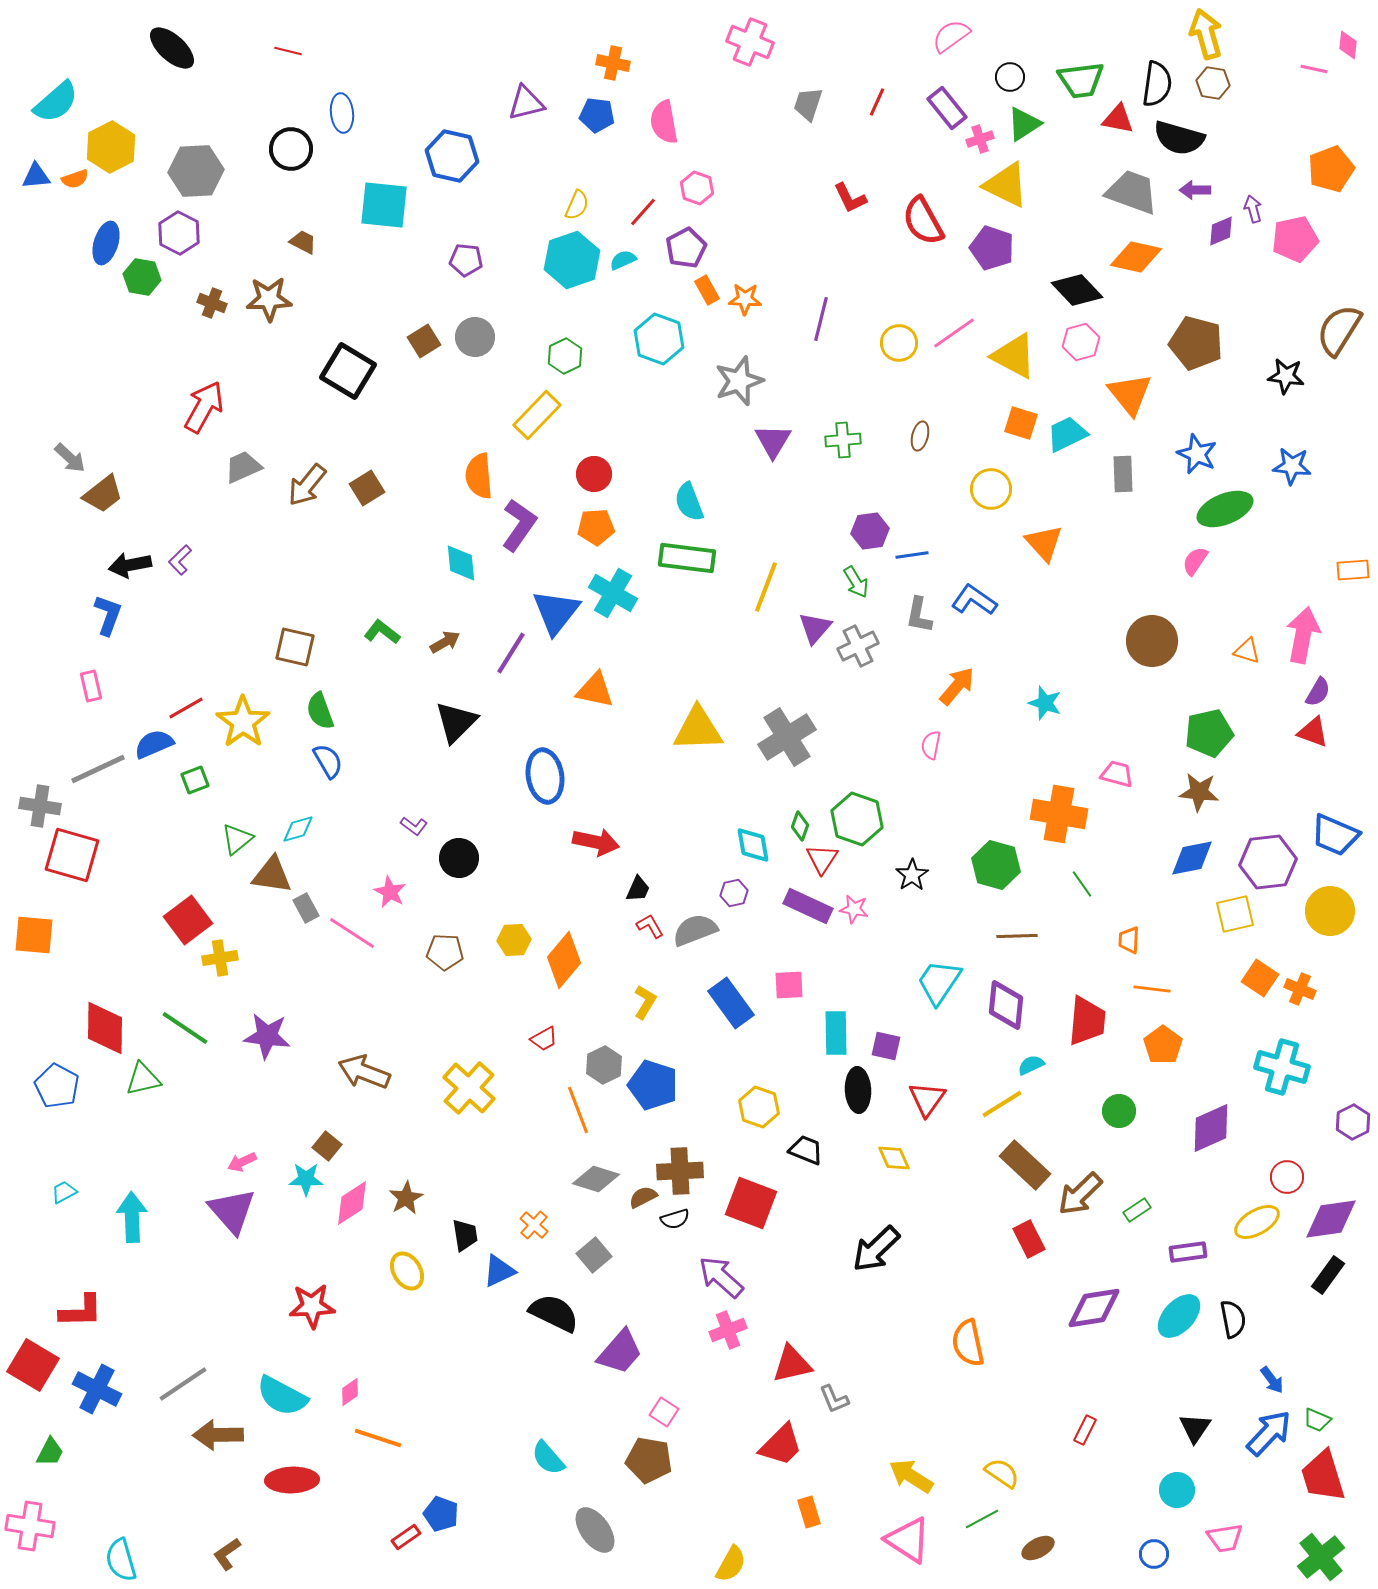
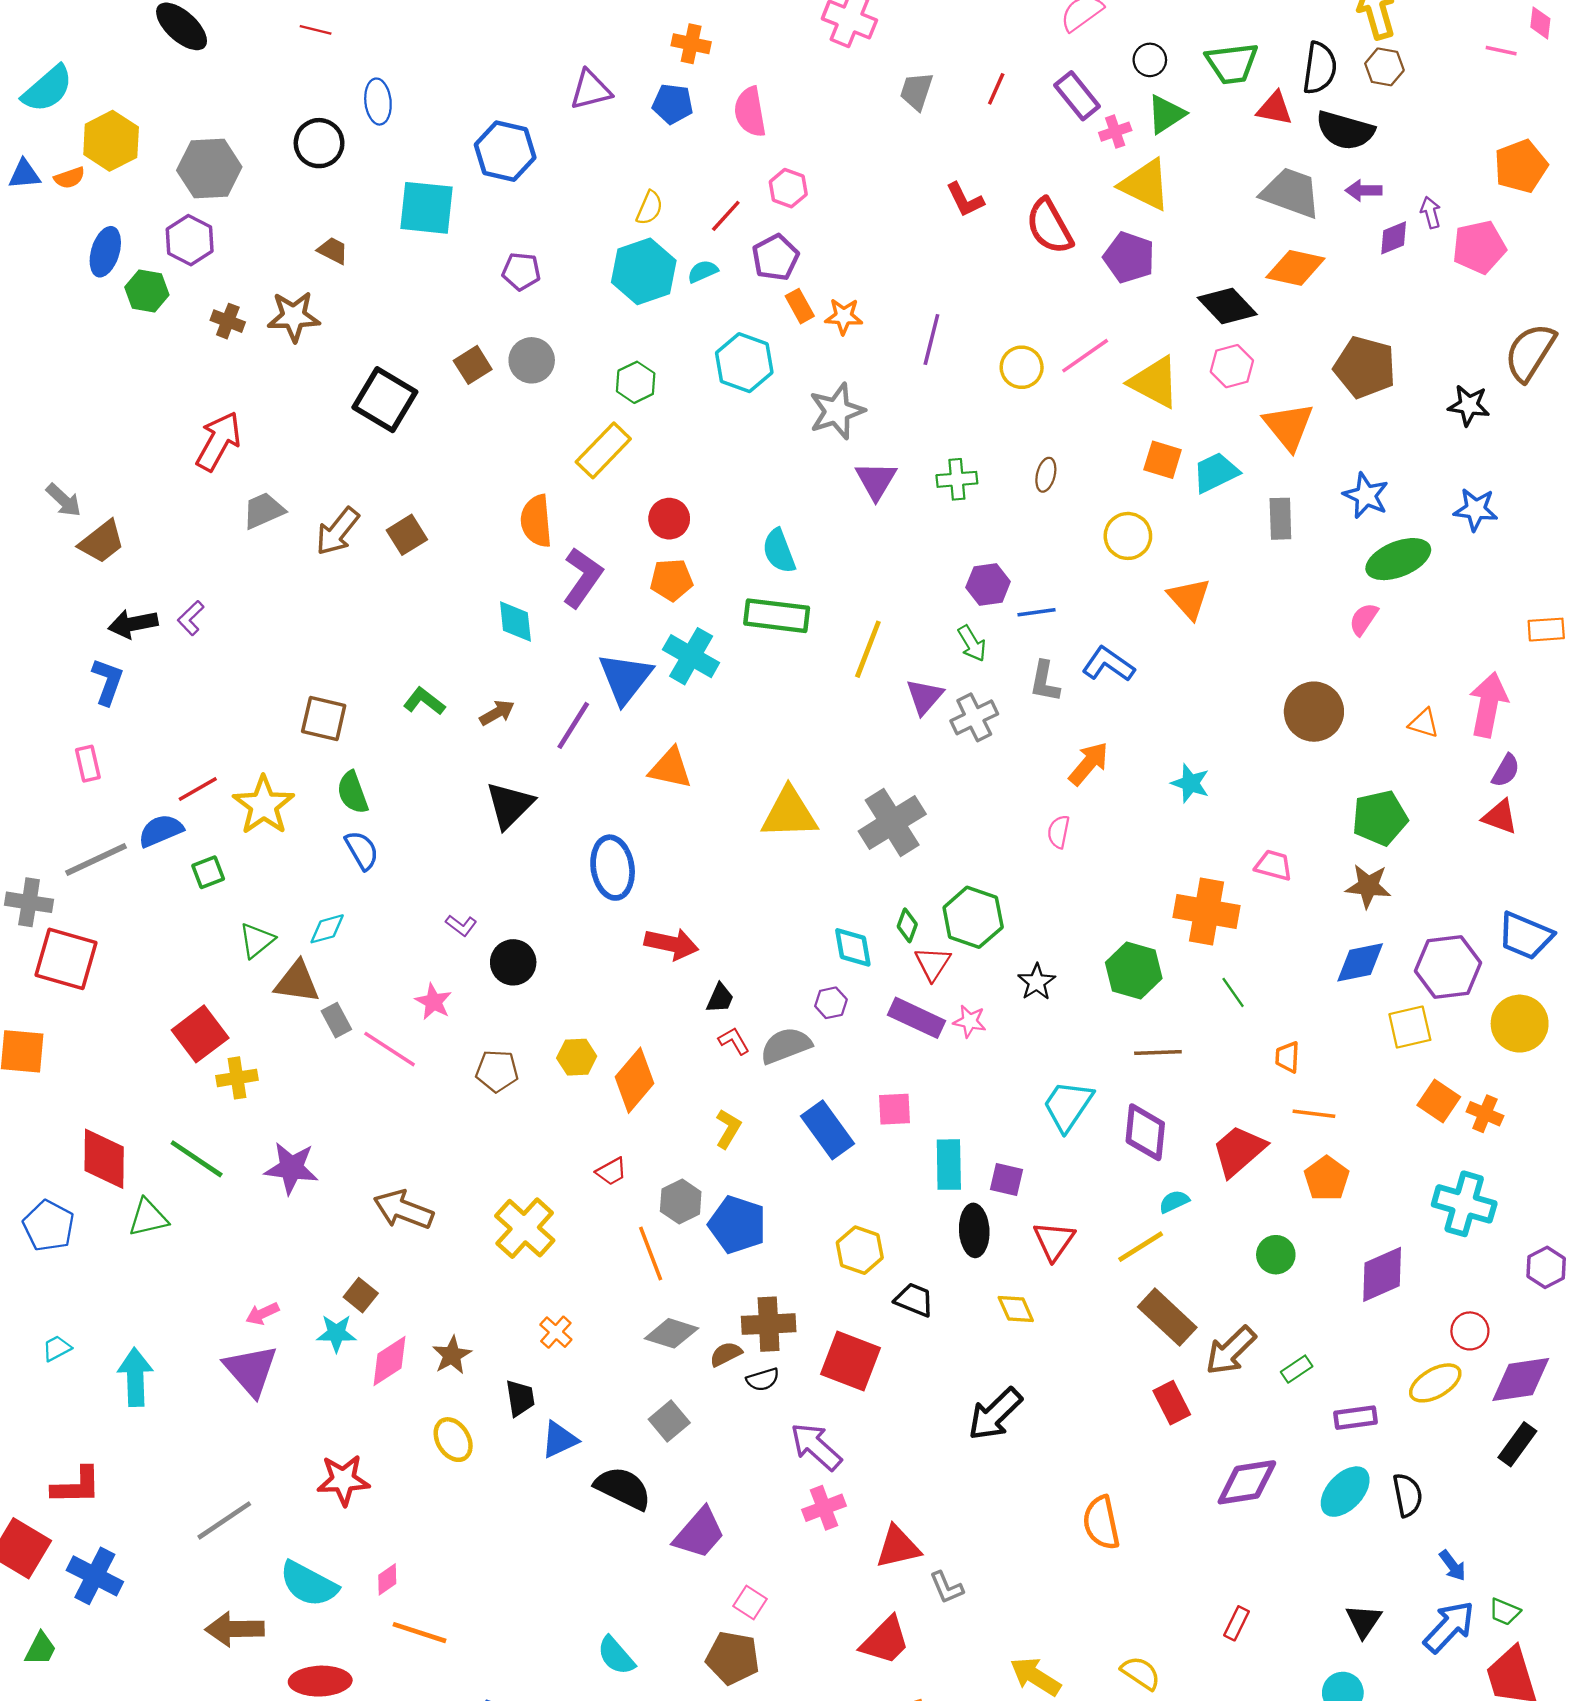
red trapezoid: (1087, 1021) -> (1239, 1151), turned -136
orange cross: (534, 1225) -> (556, 1332), moved
gray line: (183, 1384) -> (224, 1520), moved

